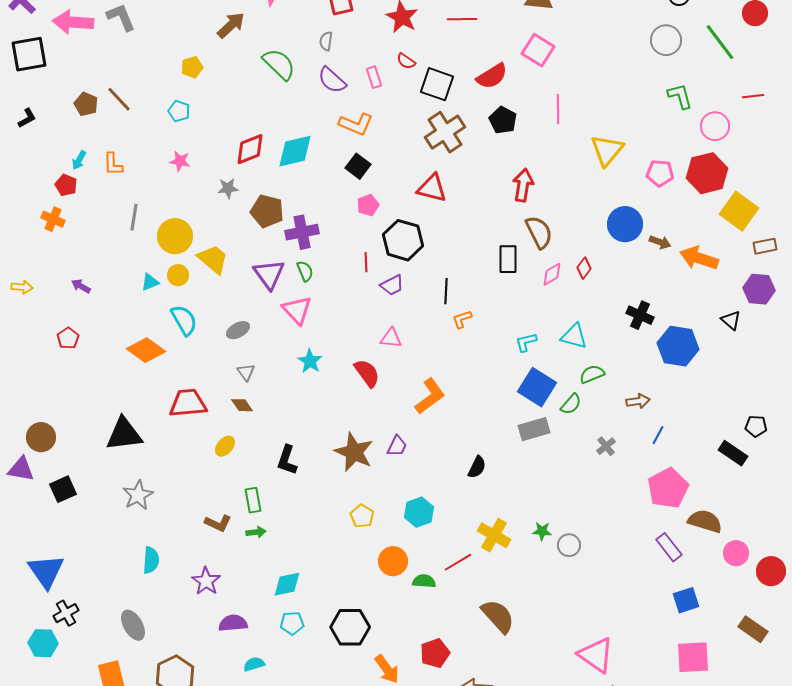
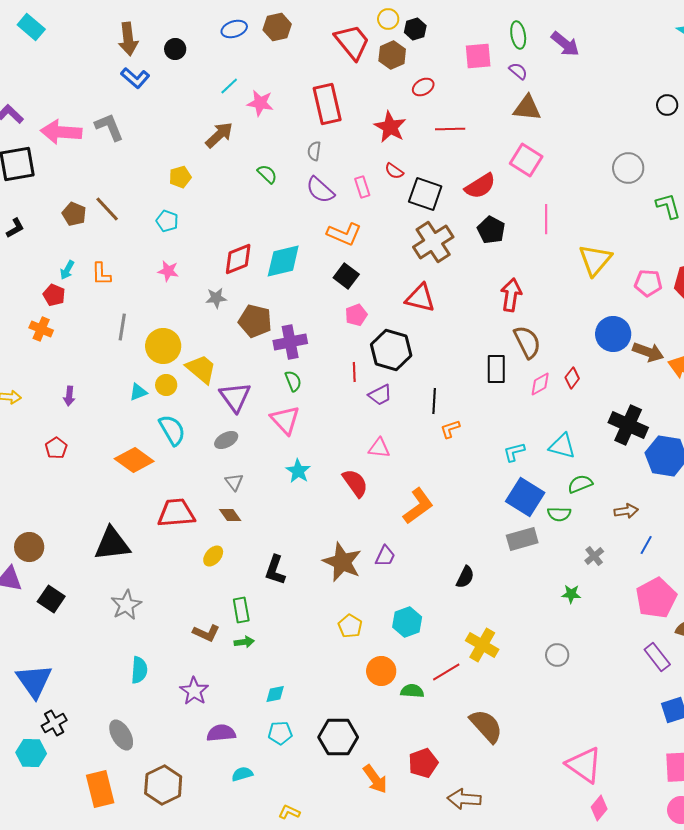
gray circle: (666, 40) -> (628, 168), moved
green semicircle: (279, 64) -> (267, 174), size x0.6
brown arrow: (660, 242) -> (648, 352), size x1.4
purple triangle: (269, 274) -> (235, 397), moved
purple arrow: (81, 286) -> (69, 396), turned -114
black cross: (640, 315) -> (628, 425), size x1.4
green semicircle: (571, 404) -> (559, 514), turned 50
black square: (63, 489) -> (51, 599), turned -32
green star: (542, 531) -> (571, 594), moved
cyan diamond: (287, 584) -> (275, 694), size x0.7

